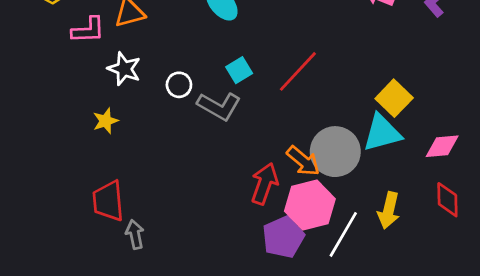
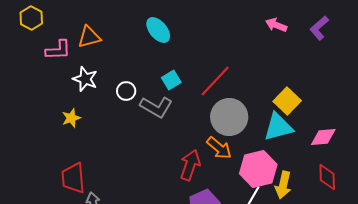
gray circle: (335, 152) -> (229, 117), moved
pink hexagon: (310, 205) -> (258, 169), moved

